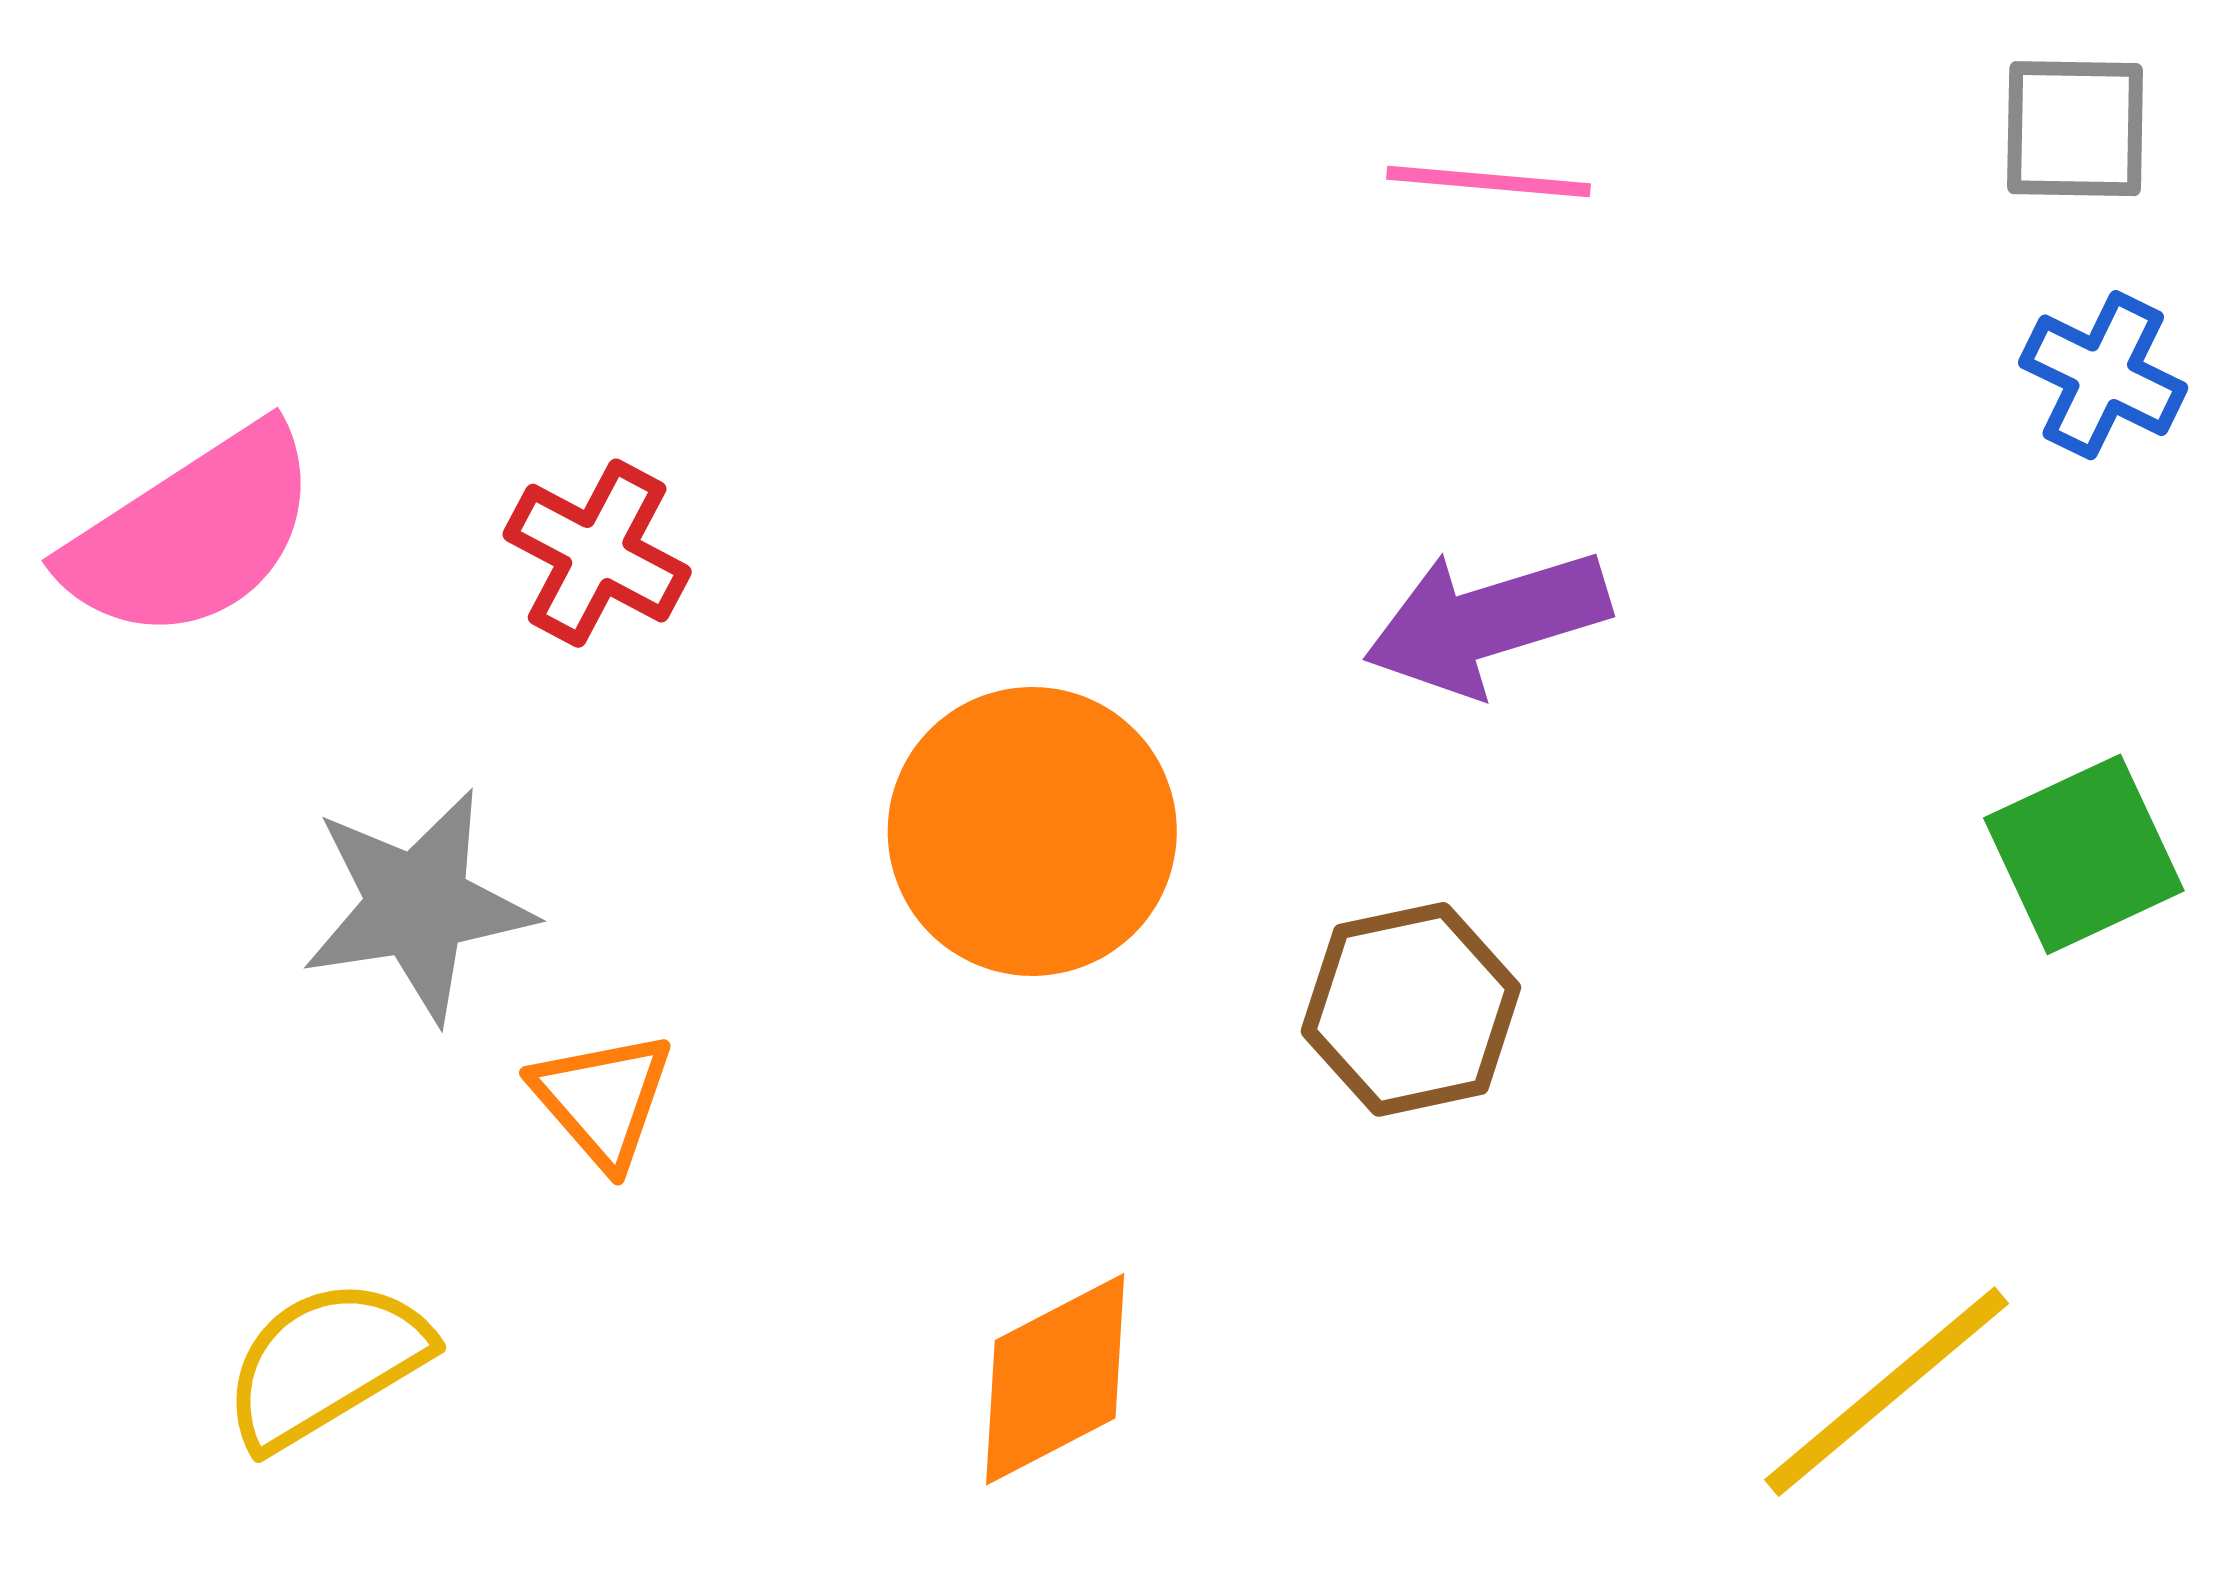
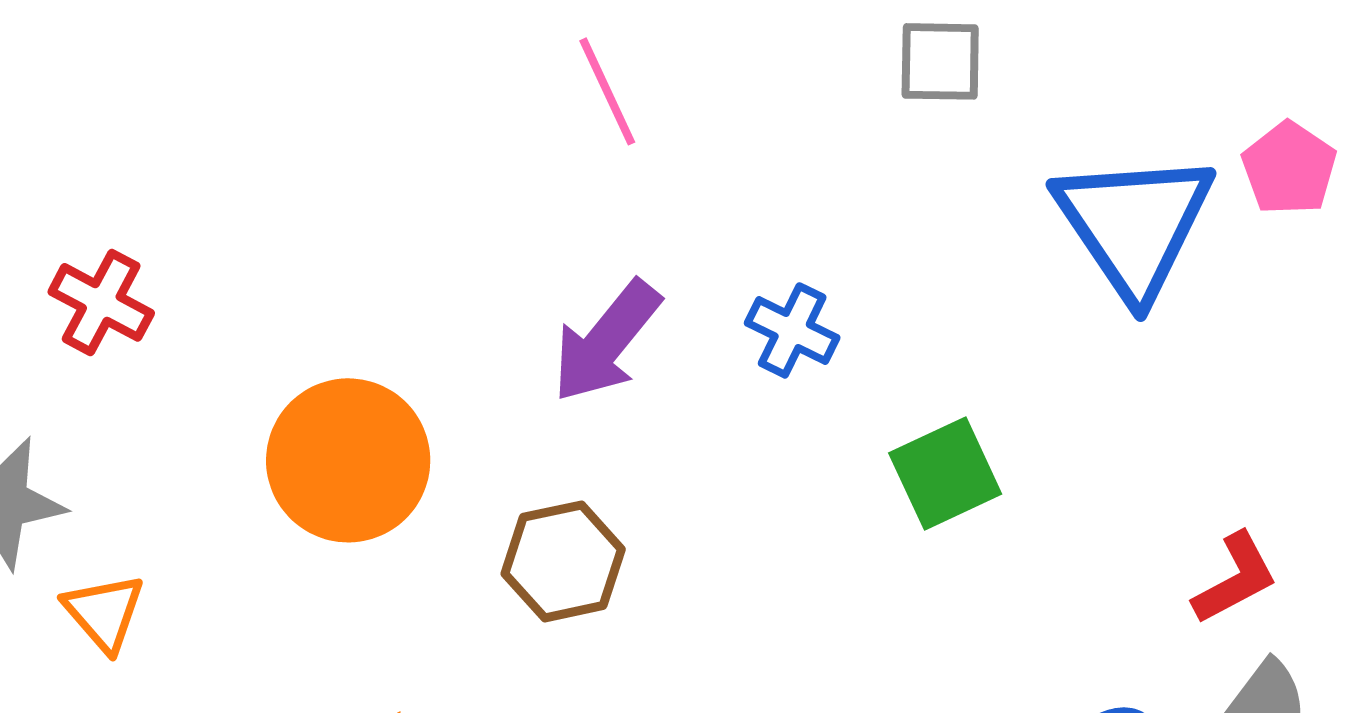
pink line: (1488, 181) -> (607, 91), turned 60
blue cross: (2103, 375) -> (792, 330), moved
purple arrow: (1487, 622) -> (606, 341), turned -34

